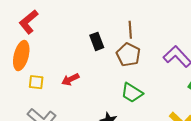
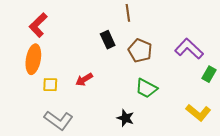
brown line: (130, 30) -> (128, 13), moved

